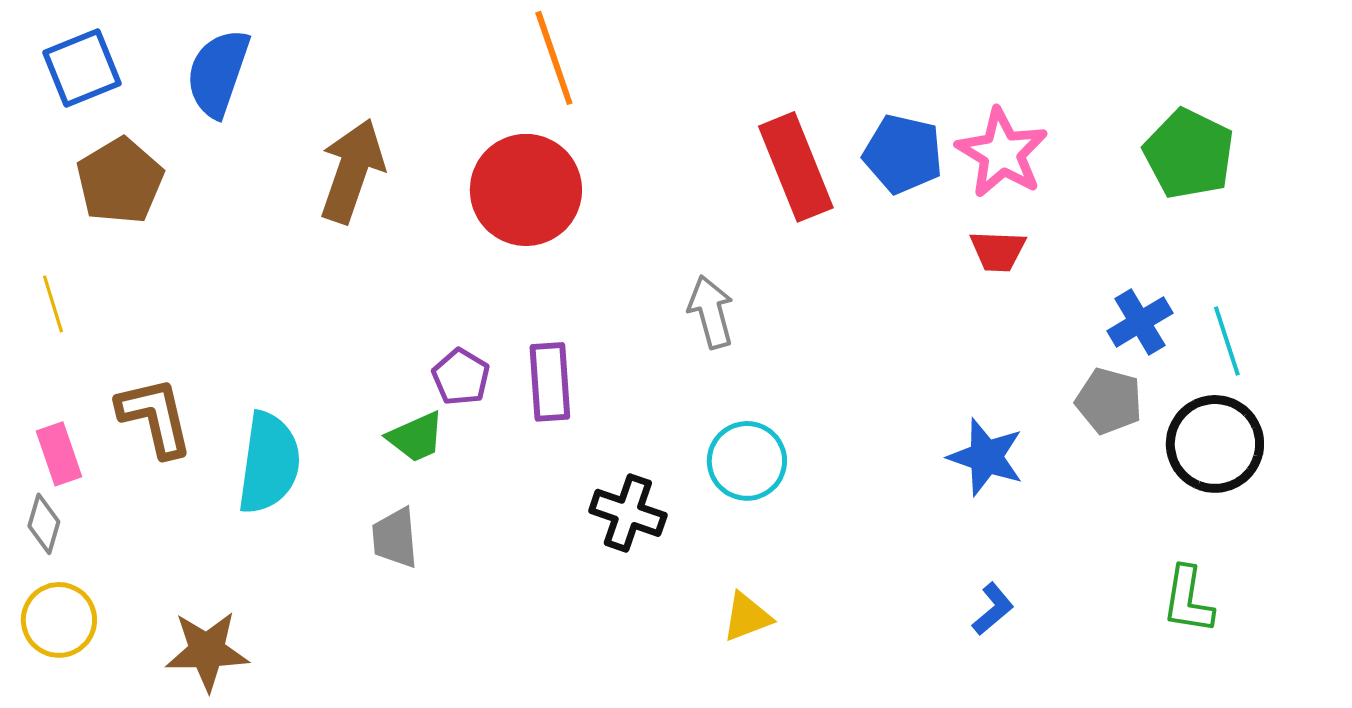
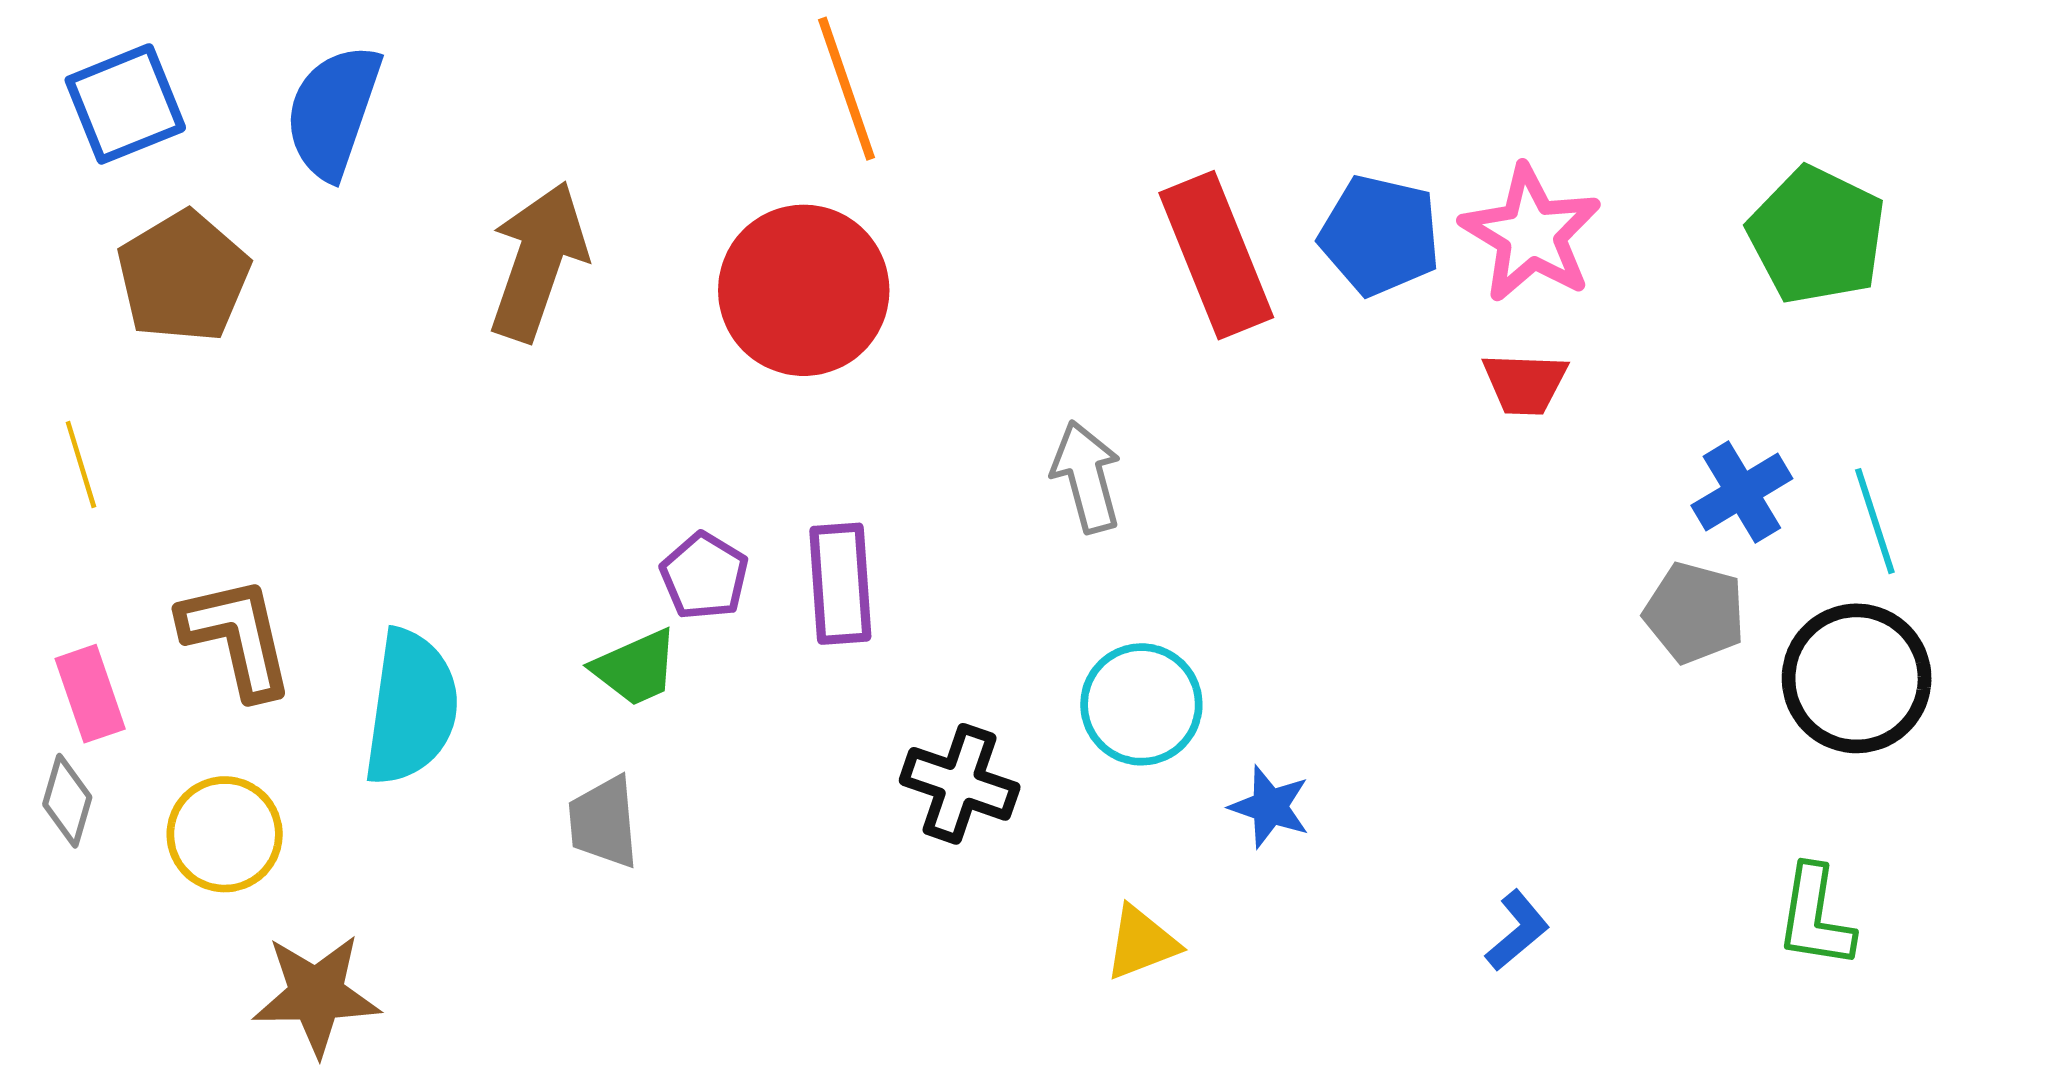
blue star: (986, 457) -> (1270, 807), moved, size x0.7
yellow circle: (59, 620) -> (225, 834), moved

